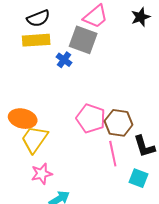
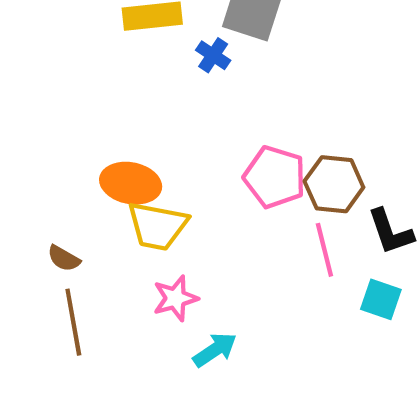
yellow trapezoid: (35, 139) -> (157, 226), turned -112

